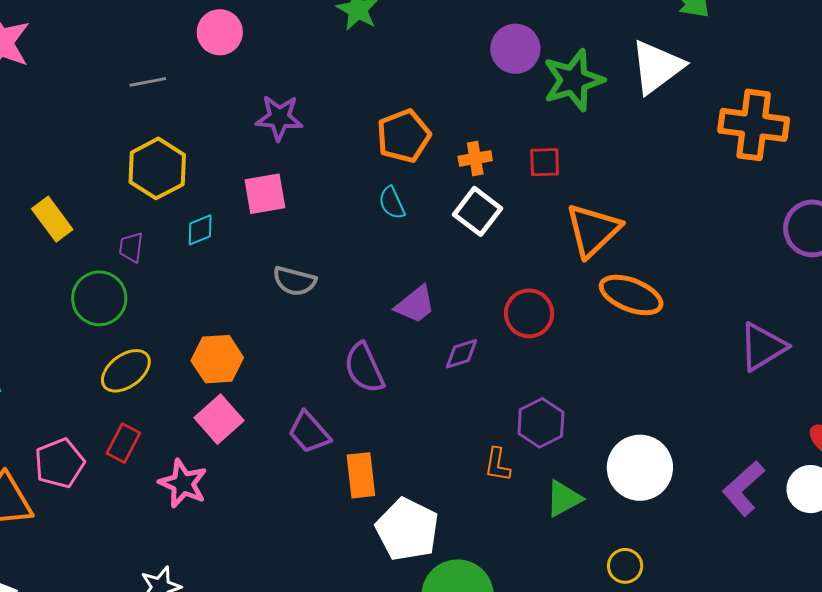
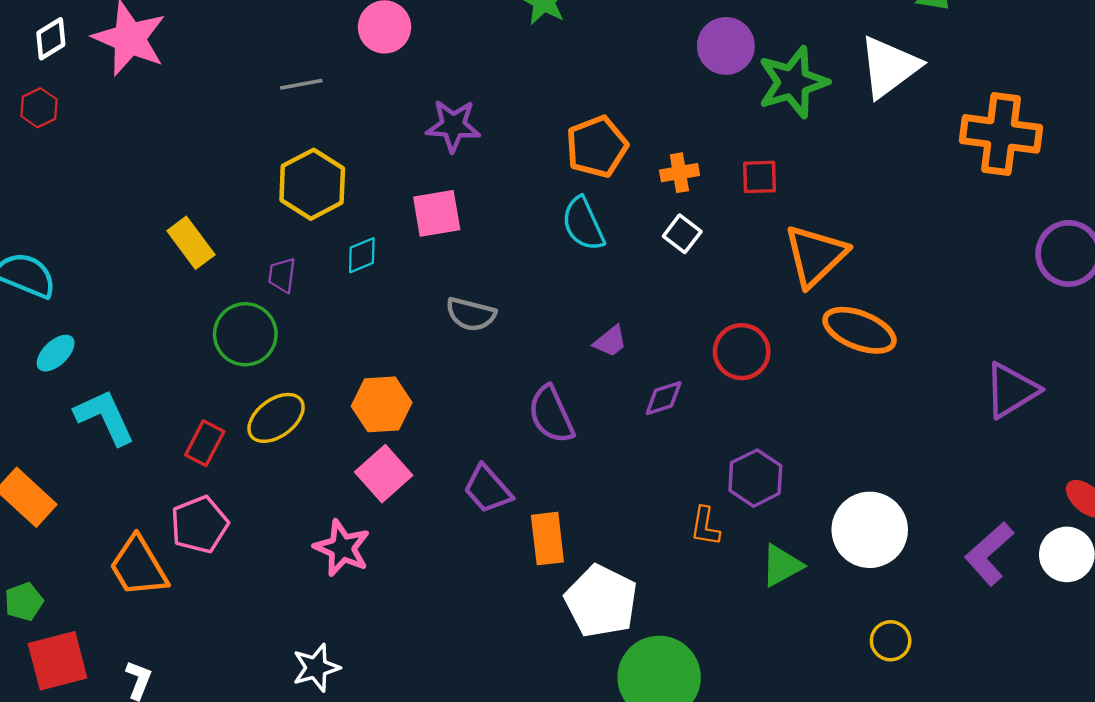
cyan semicircle: (392, 203) -> (583, 224), size x1.4
white square: (478, 211) -> (682, 234), size x0.7
purple trapezoid: (415, 305) -> (610, 341), size x0.7
red rectangle: (123, 443) -> (205, 443), moved
yellow circle: (625, 566) -> (891, 641), moved

